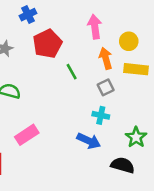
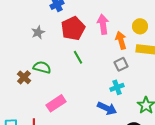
pink arrow: (95, 27) -> (103, 24), moved
green line: (72, 72) -> (78, 57), moved
cyan cross: (101, 115) -> (117, 87), turned -32

